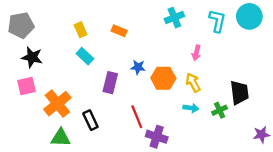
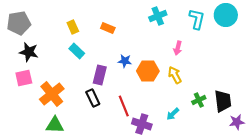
black trapezoid: (239, 93) -> (223, 101), moved
cyan arrow: (191, 108) -> (173, 114), moved, turned 128
black rectangle: (90, 120) -> (93, 98), moved

